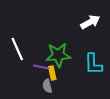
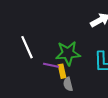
gray semicircle: (47, 86) -> (68, 84), moved

